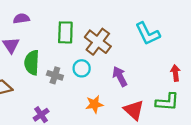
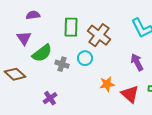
green semicircle: (32, 63) -> (42, 53), turned -130
purple arrow: (120, 76) -> (137, 62), moved
orange star: (94, 104) -> (107, 84), moved

